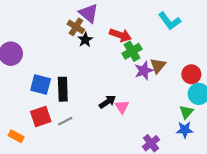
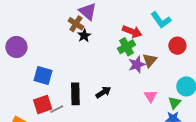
red arrow: (120, 35) -> (132, 32), moved
red circle: (191, 74) -> (177, 46), moved
black rectangle: (63, 89) -> (75, 94), moved
pink triangle: (122, 107) -> (150, 96), moved
gray line: (65, 121) -> (57, 109), moved

